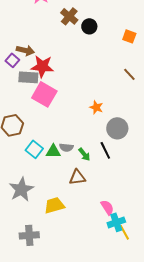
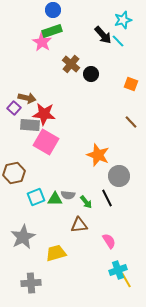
orange star: (96, 107) -> (98, 155), size x1.6
cyan square: (34, 149) -> (36, 197), turned 30
pink semicircle: (107, 207) -> (109, 241), moved

